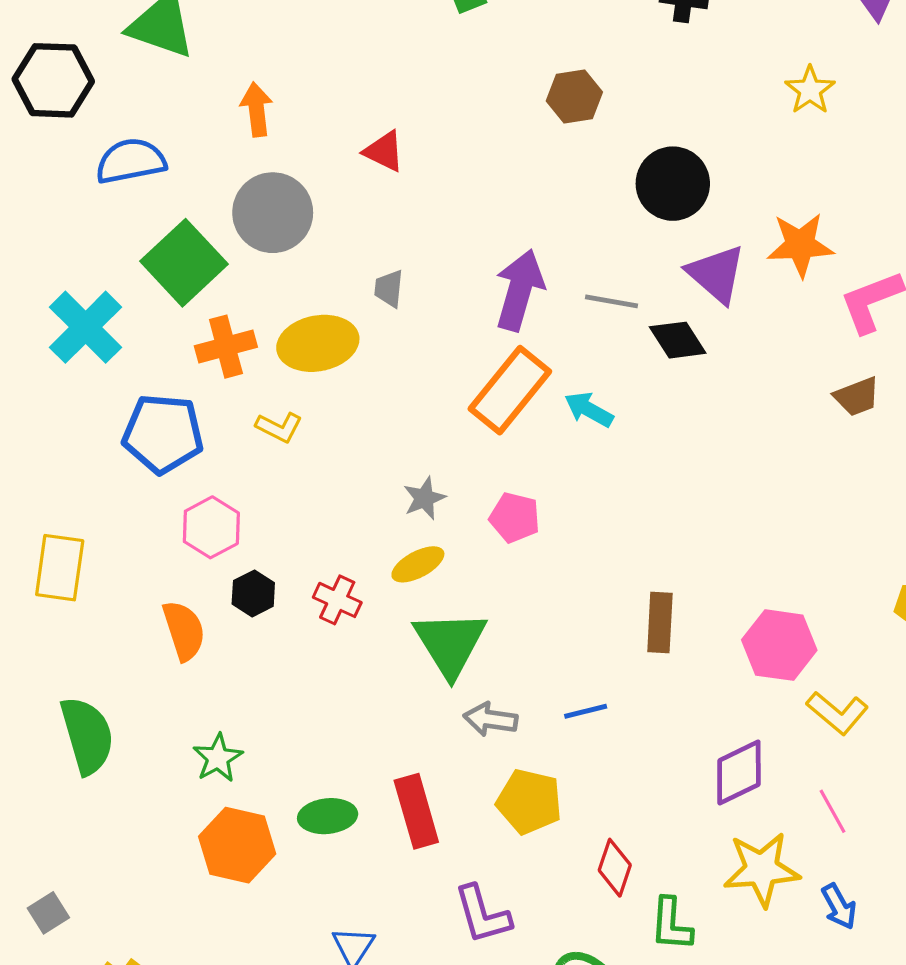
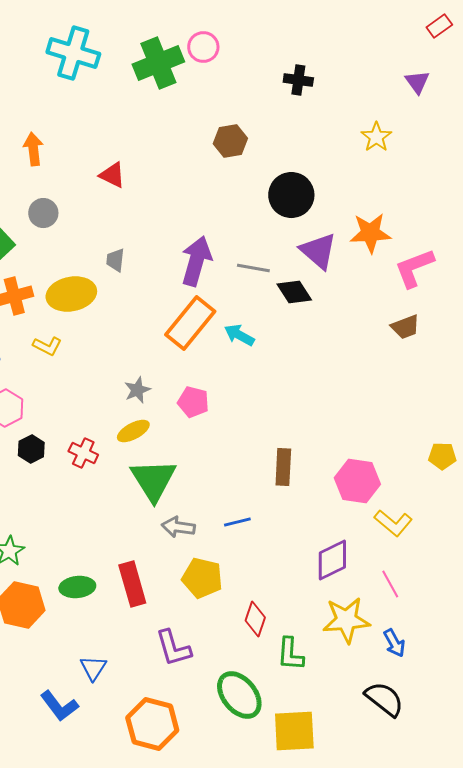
gray circle: (273, 213) -> (43, 213), size x0.6

